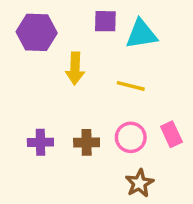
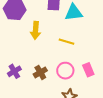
purple cross: (40, 142) -> (14, 71), turned -32
brown cross: (87, 142) -> (40, 72), turned -32

